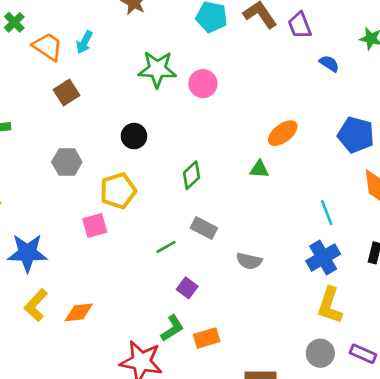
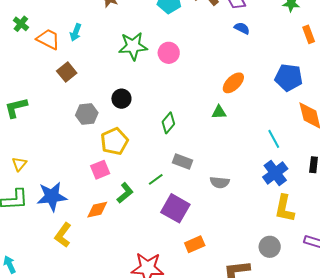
blue semicircle: (329, 64) -> (242, 28), moved
gray hexagon: (67, 162) -> (87, 114), moved
purple square: (187, 288) -> (175, 208), size x1.8
orange diamond: (79, 312) -> (97, 210), moved
green L-shape: (172, 328) -> (125, 193), moved
gray circle: (320, 353) -> (270, 247), moved

